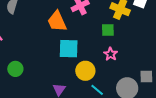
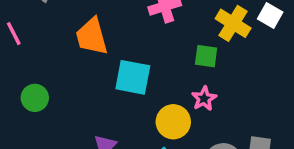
orange trapezoid: (57, 21) -> (92, 36), moved
yellow circle: (85, 71) -> (173, 122), moved

